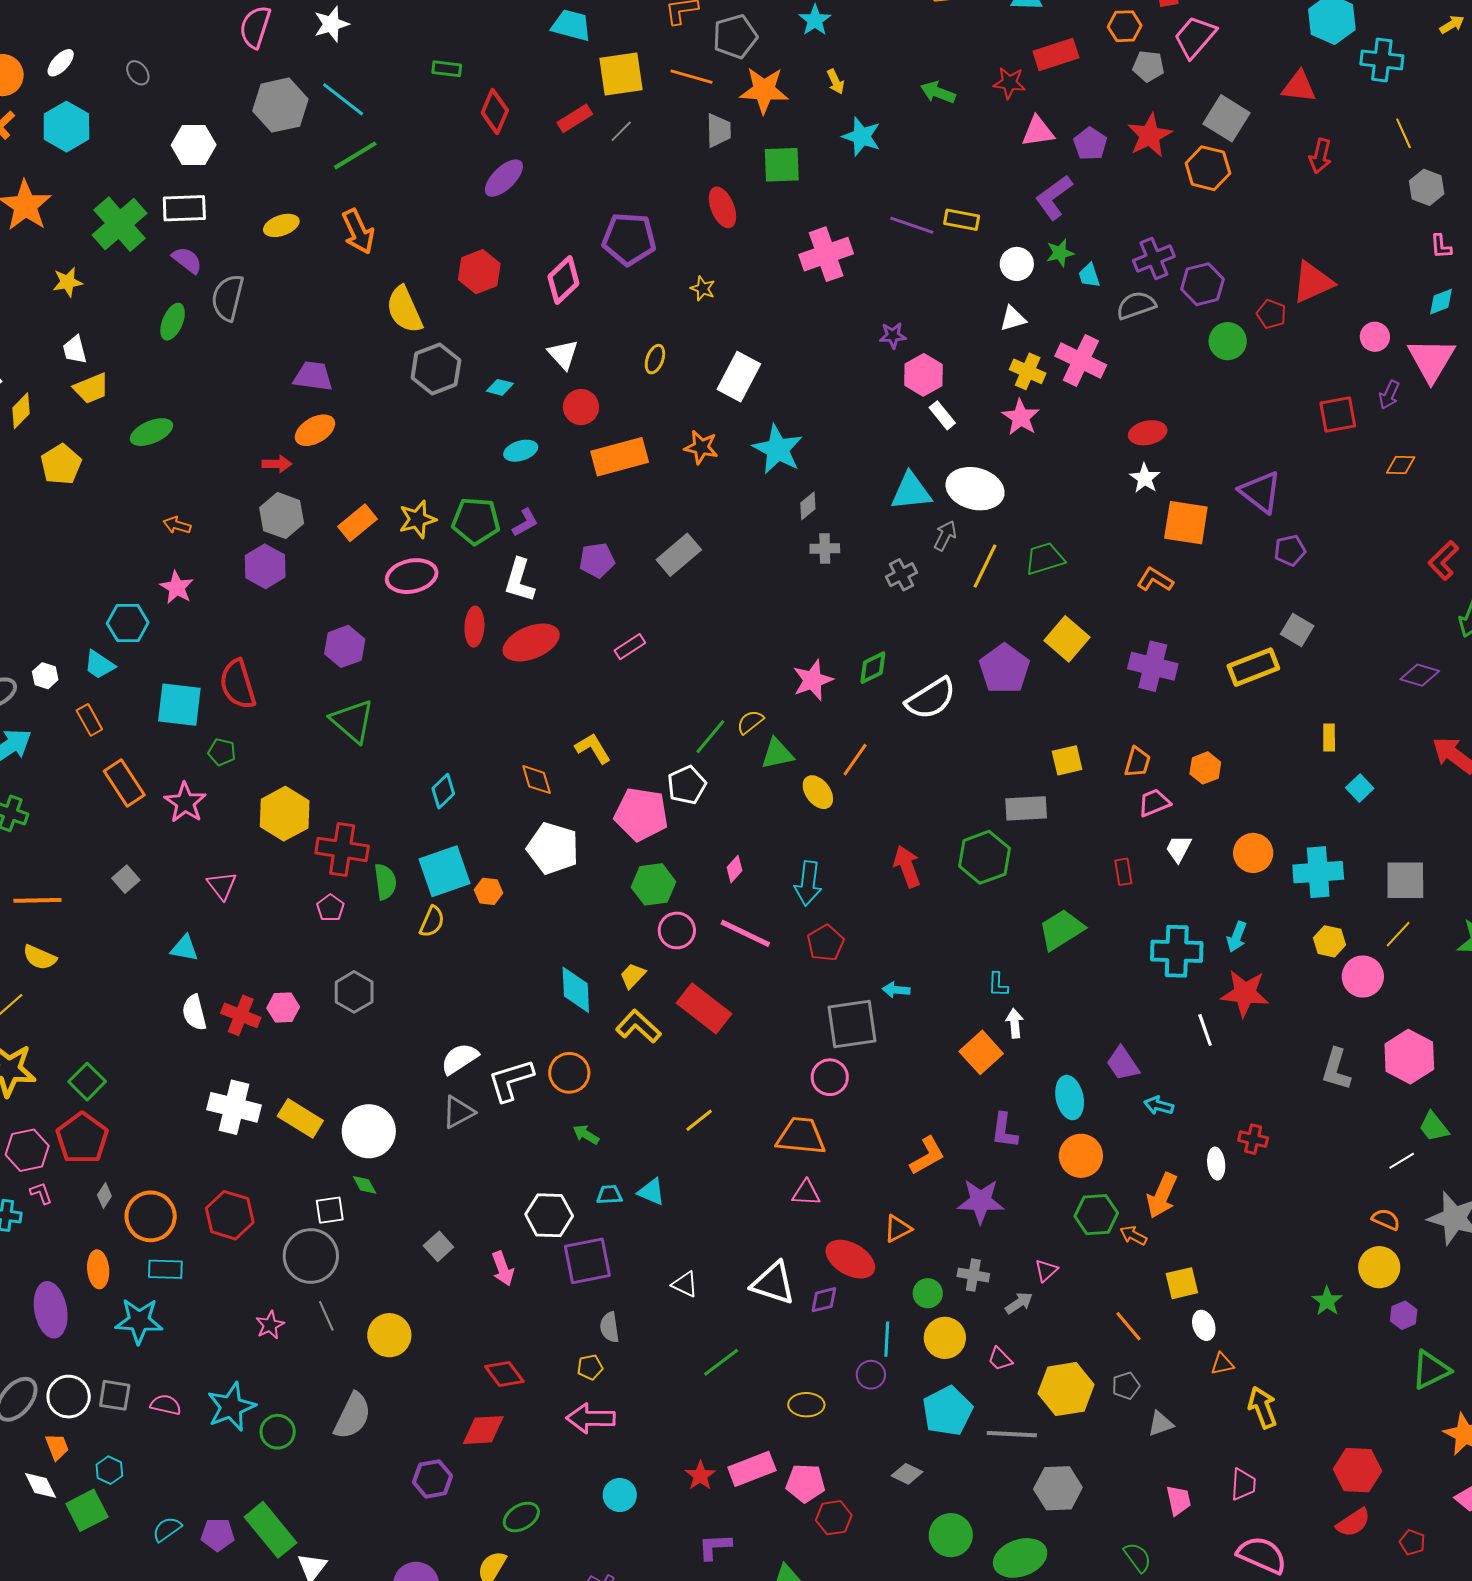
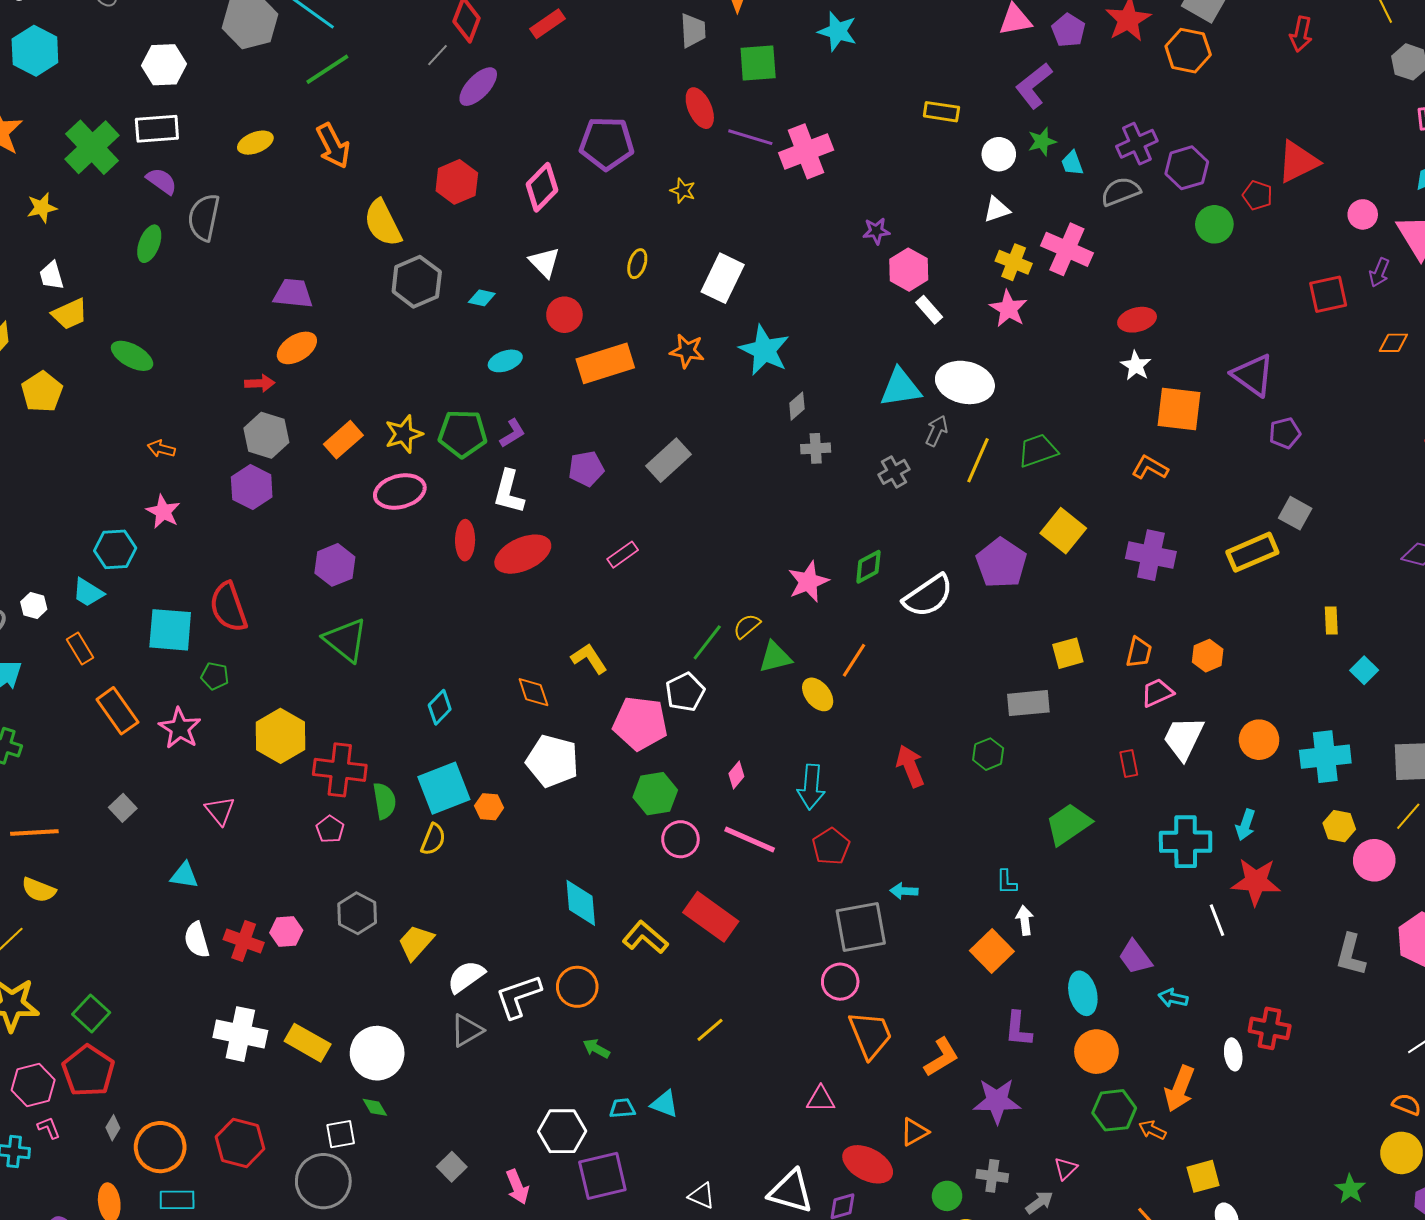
gray line: (621, 131) -> (438, 55), moved
purple line: (912, 225) -> (750, 137), moved
green ellipse: (151, 432) -> (132, 356), turned 54
white trapezoid: (1178, 849) -> (1184, 738), size x1.6
green hexagon: (984, 857) -> (988, 754), size x0.6
yellow trapezoid: (633, 976) -> (416, 942), moved, size x1.4
orange trapezoid: (801, 1136) -> (870, 1035), moved, turned 64
red cross: (1253, 1139) -> (1270, 1028), size x1.4

